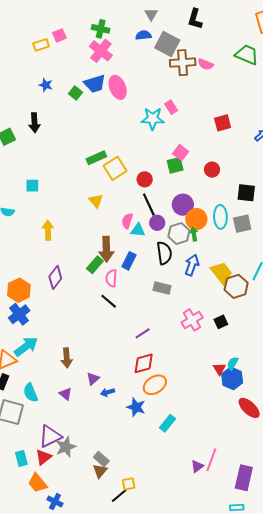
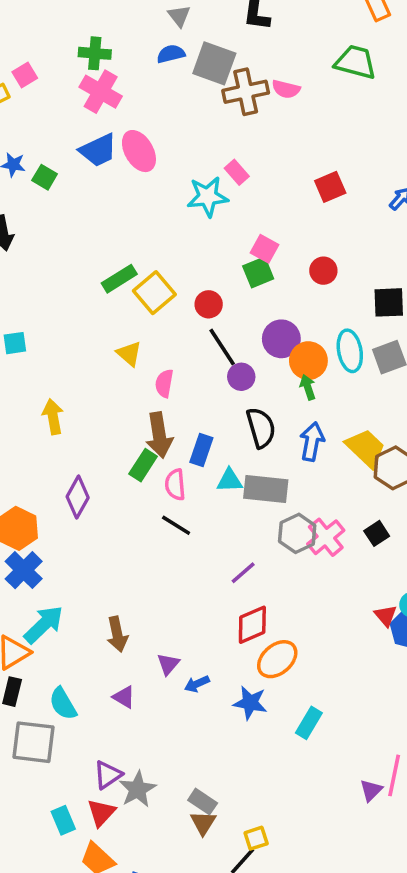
green square: (75, 93) -> (45, 177), moved
pink semicircle: (127, 221) -> (164, 383), moved
cyan triangle: (138, 230) -> (230, 481), moved
gray hexagon: (179, 234) -> (297, 533), moved
gray rectangle: (162, 288) -> (266, 489), size x1.4
purple triangle: (50, 436) -> (108, 775), size x0.7

